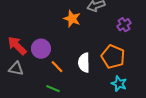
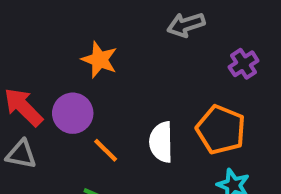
orange star: (72, 19) -> (99, 60), moved

